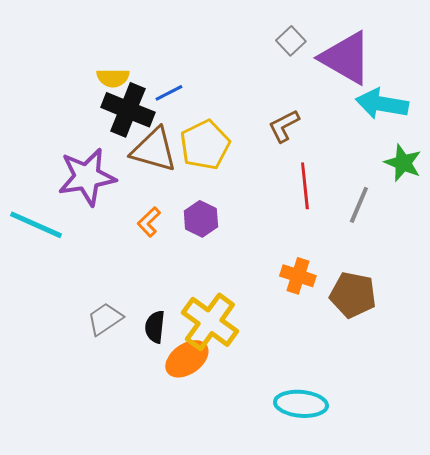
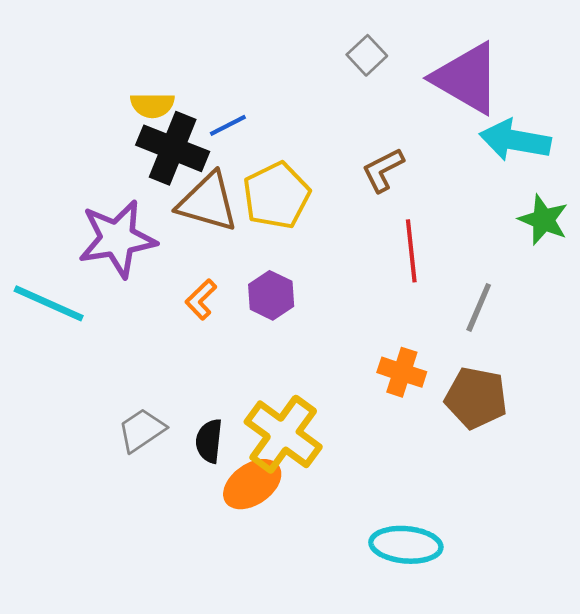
gray square: (291, 41) -> (367, 55), moved
gray line: (359, 205) -> (479, 307), moved

